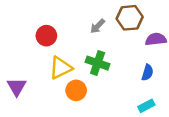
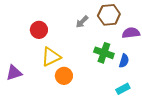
green cross: (98, 63) -> (104, 53), moved
purple triangle: (17, 87) -> (14, 73), turned 42

